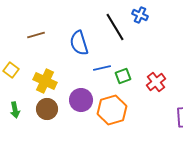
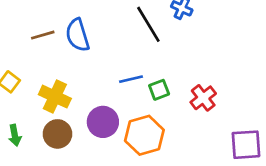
blue semicircle: (79, 43) -> (78, 35), moved

